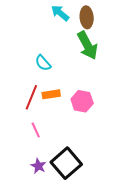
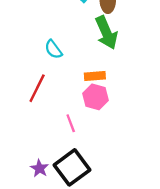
orange rectangle: (51, 94) -> (95, 76), moved
pink line: (36, 130) -> (71, 123), moved

